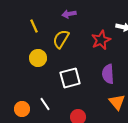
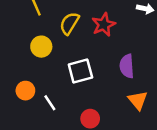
red star: (101, 40) -> (104, 25), moved
orange circle: (22, 109) -> (25, 91), moved

